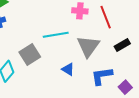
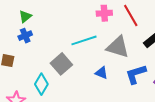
gray triangle: (88, 46) -> (118, 47), turned -40

